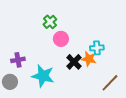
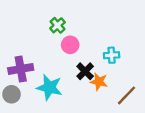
orange star: (89, 59) -> (99, 82), moved
purple cross: (18, 60) -> (21, 69), size x1.5

